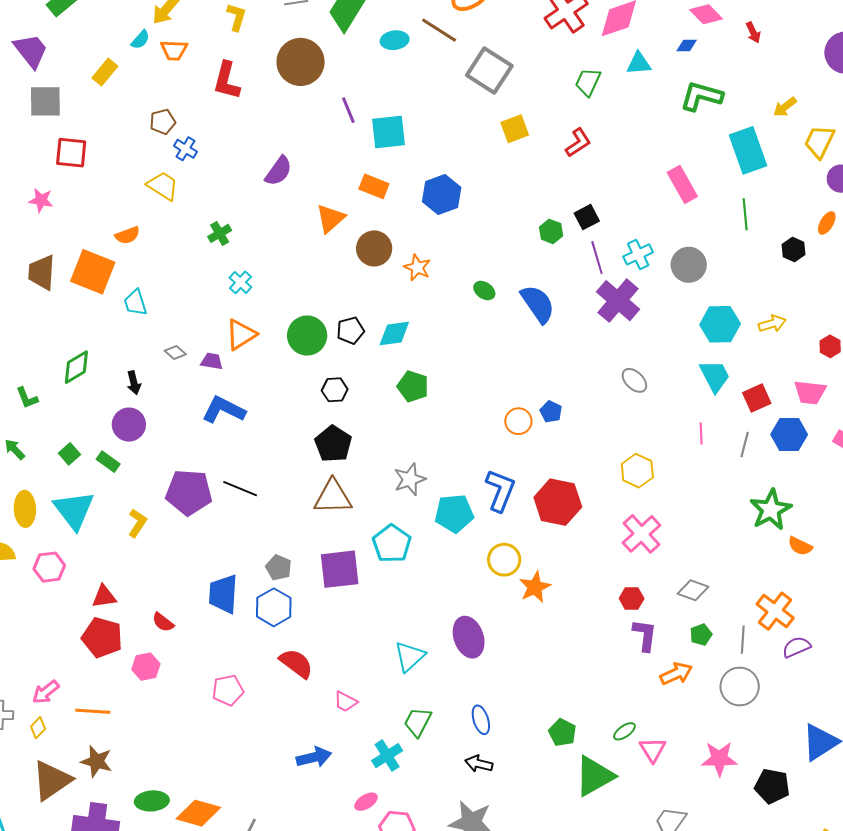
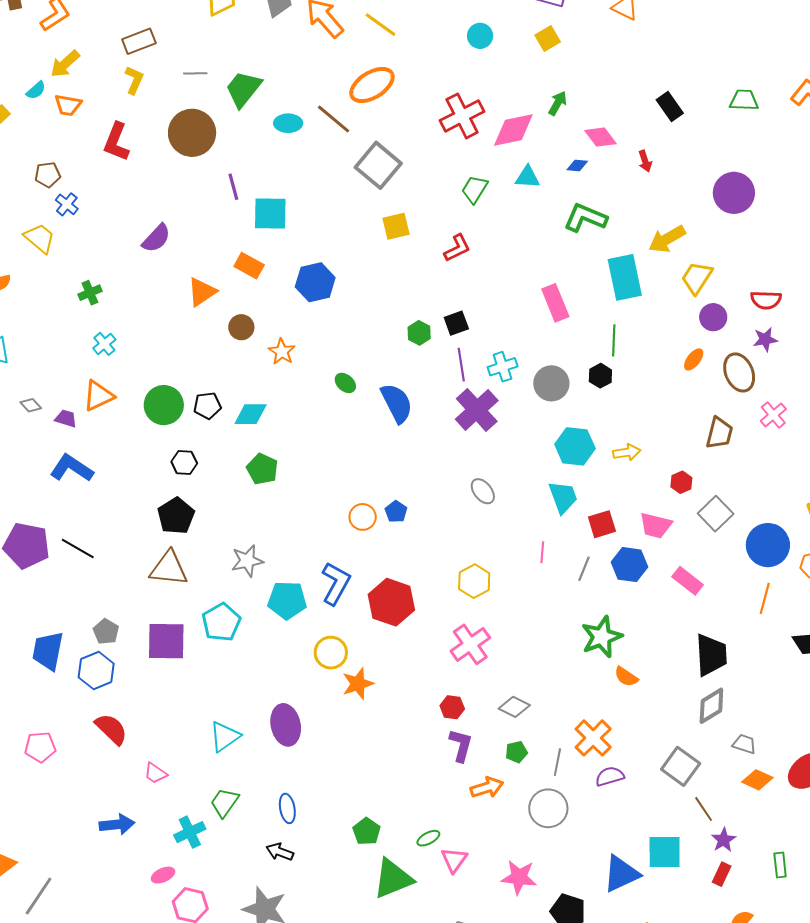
yellow arrow: (785, 107) -> (667, 239), size x1.5
brown circle: (374, 248) -> (241, 327), size x0.7
black hexagon: (794, 249) -> (600, 376), moved

